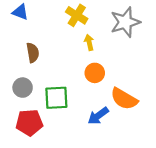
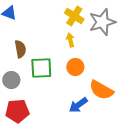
yellow cross: (77, 15) -> (74, 16), moved
green square: (56, 98) -> (41, 68), moved

